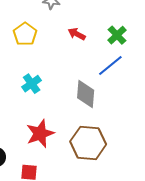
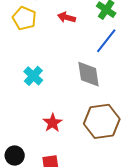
yellow pentagon: (25, 34) -> (24, 18), moved
red star: (40, 134) -> (53, 123), size x0.7

